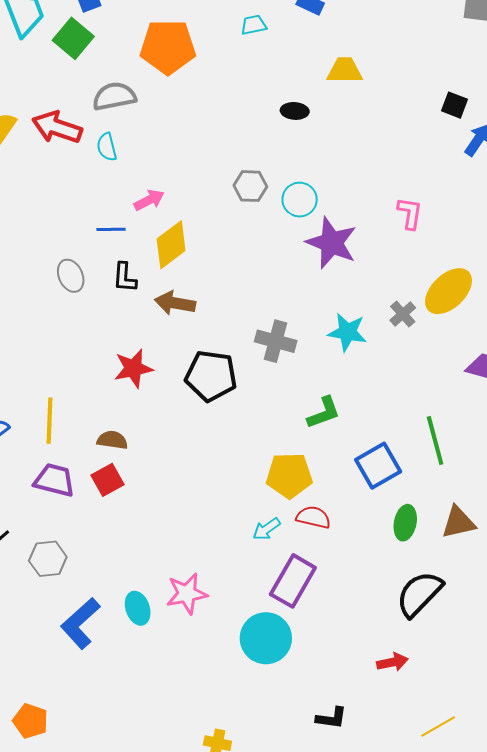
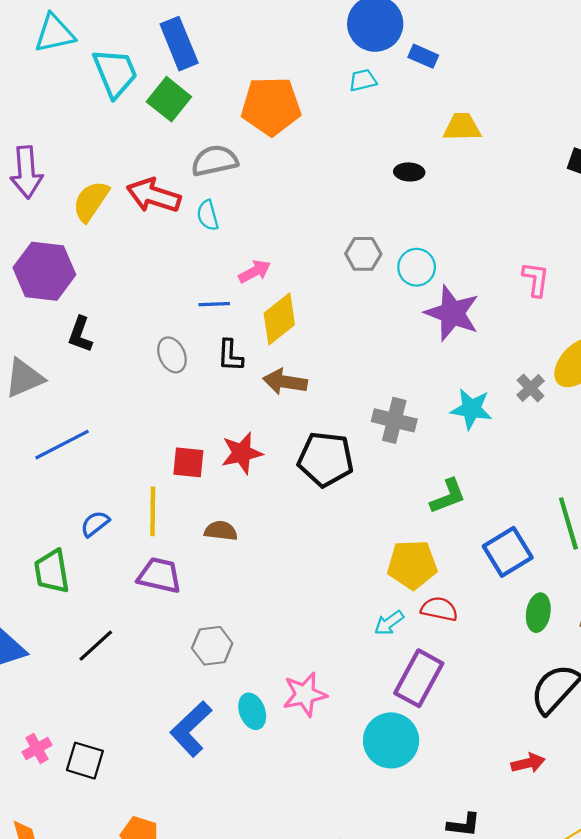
red square: (108, 480) -> (188, 462), moved, turned 36
gray hexagon: (48, 559) -> (212, 646), moved

